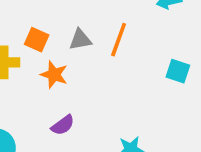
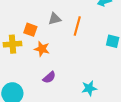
gray triangle: (80, 40) -> (55, 19), moved

